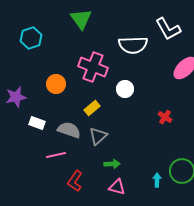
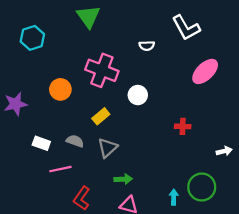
white semicircle: (133, 45) -> (147, 46), size x0.5
red cross: (165, 117) -> (183, 126), turned -32
white rectangle: (37, 123) -> (41, 143), moved
gray semicircle: (69, 130) -> (75, 141), size x0.7

